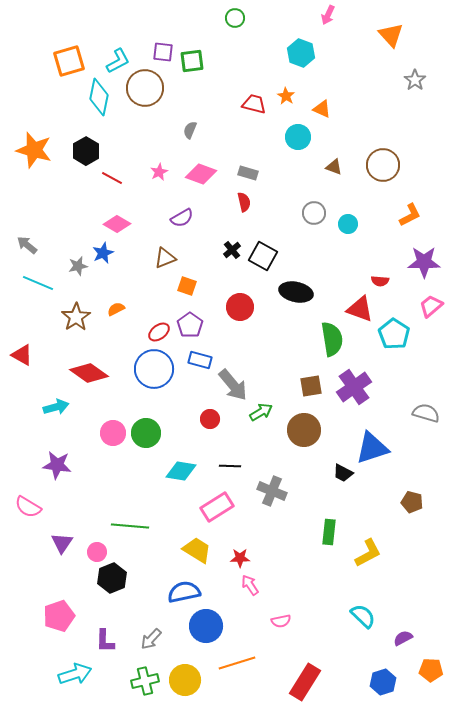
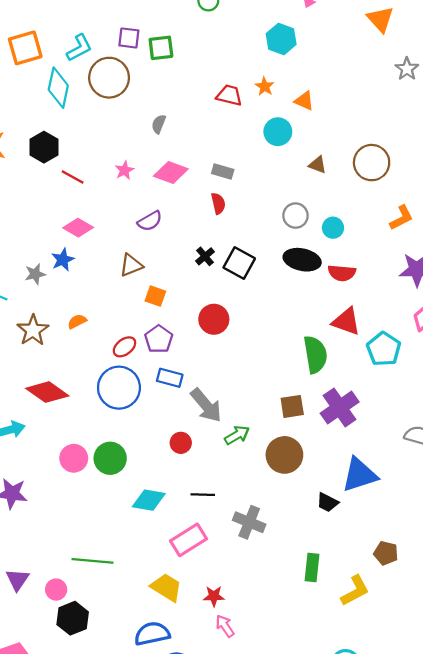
red semicircle: (380, 281) -> (342, 273), moved, size x1.4
black ellipse: (296, 292) -> (302, 260), moved
brown pentagon: (412, 502) -> (386, 553), moved

